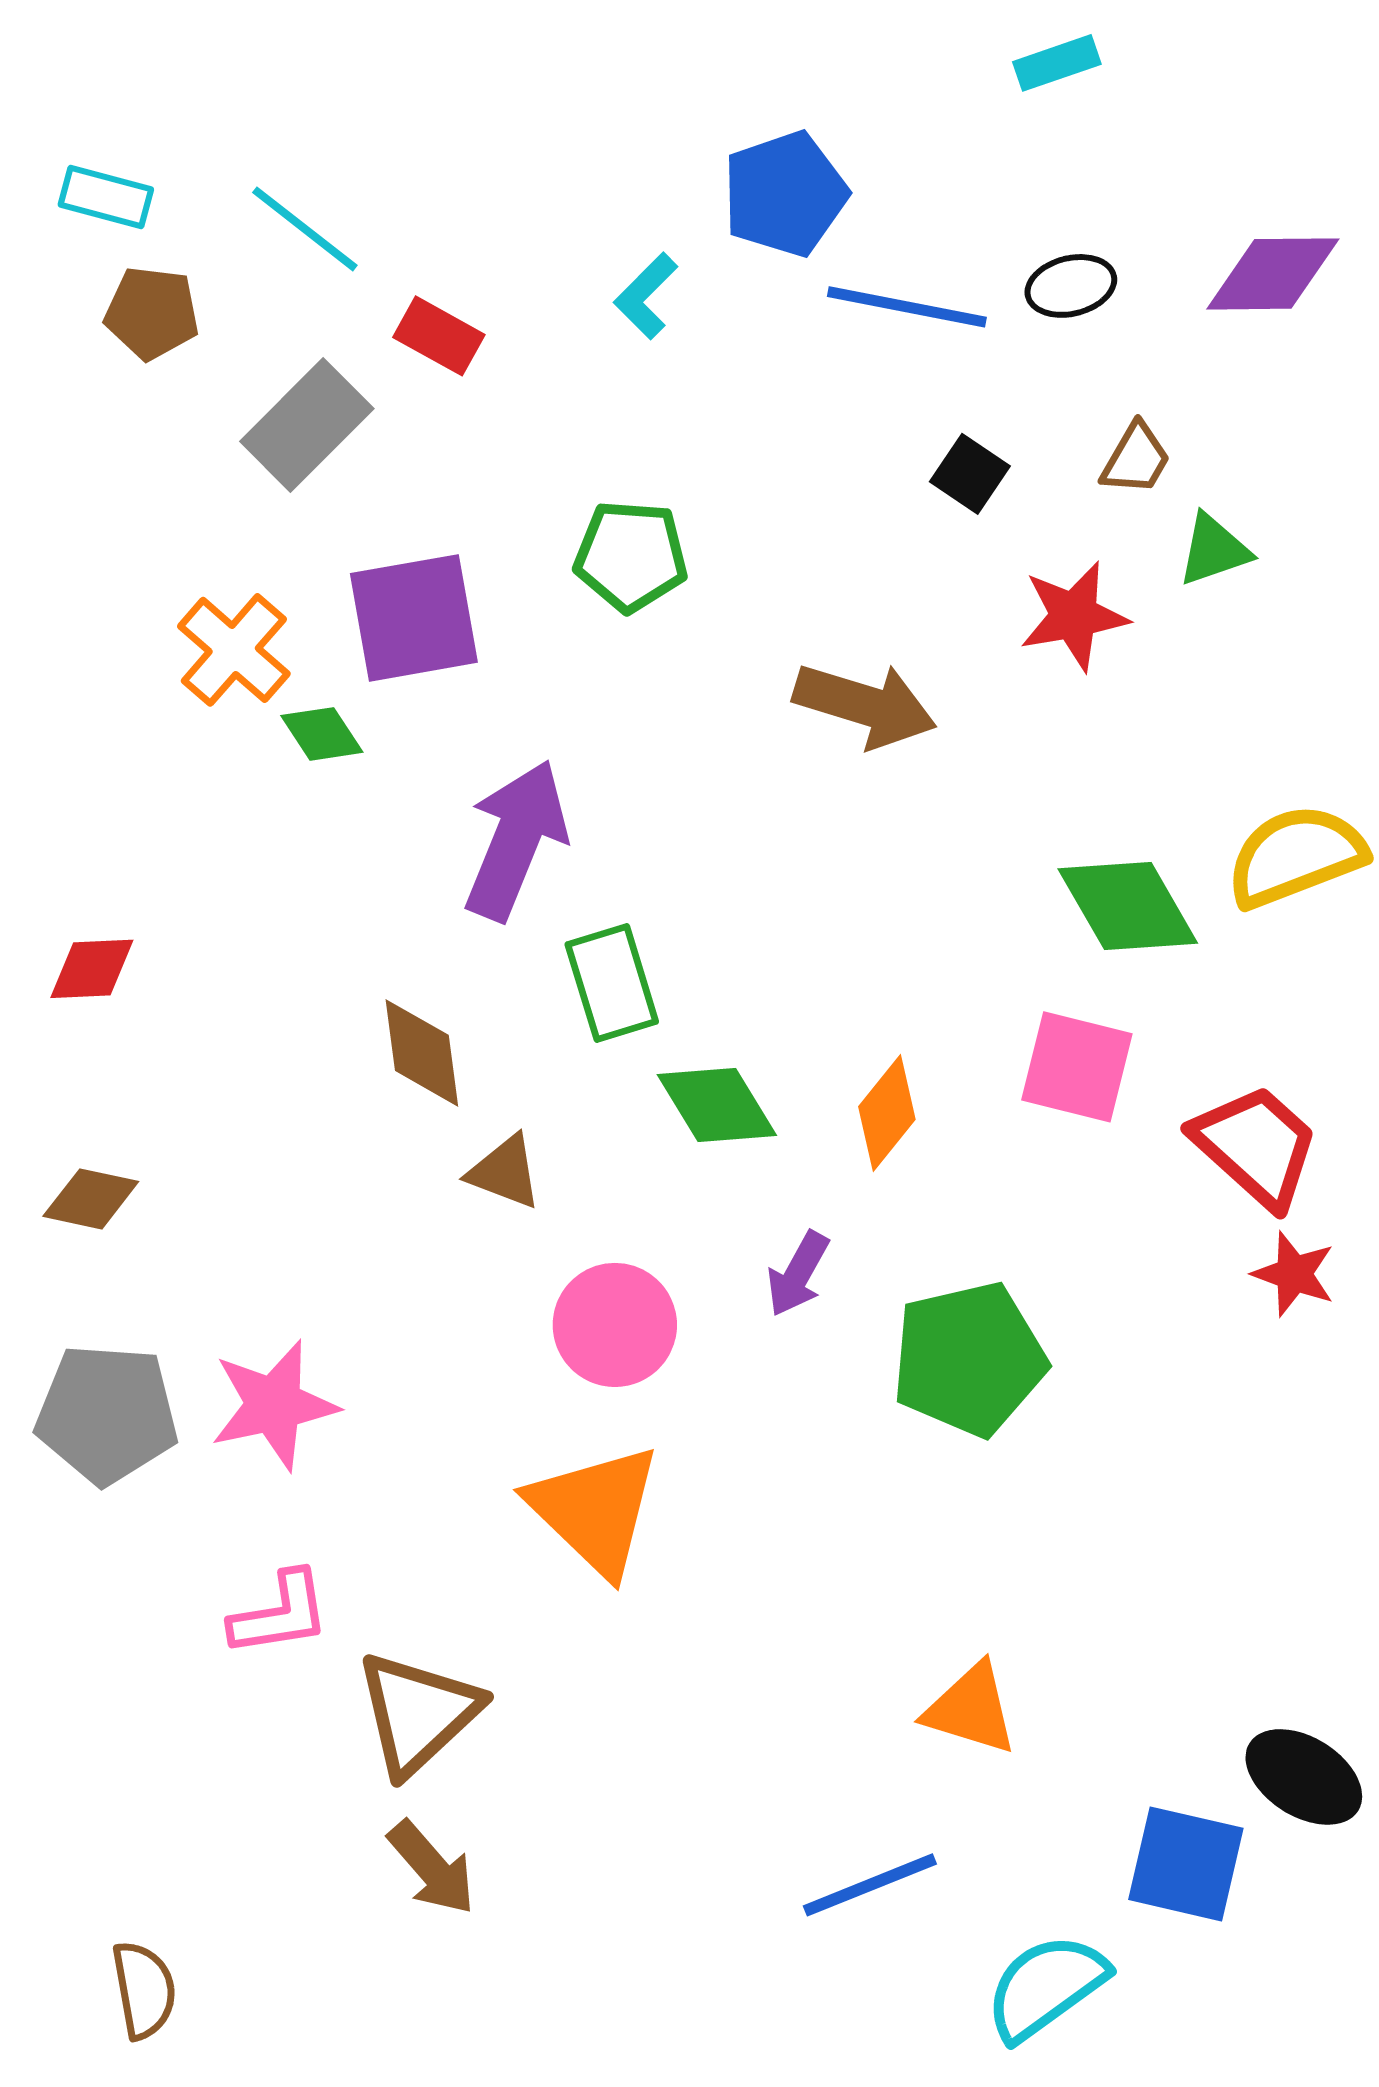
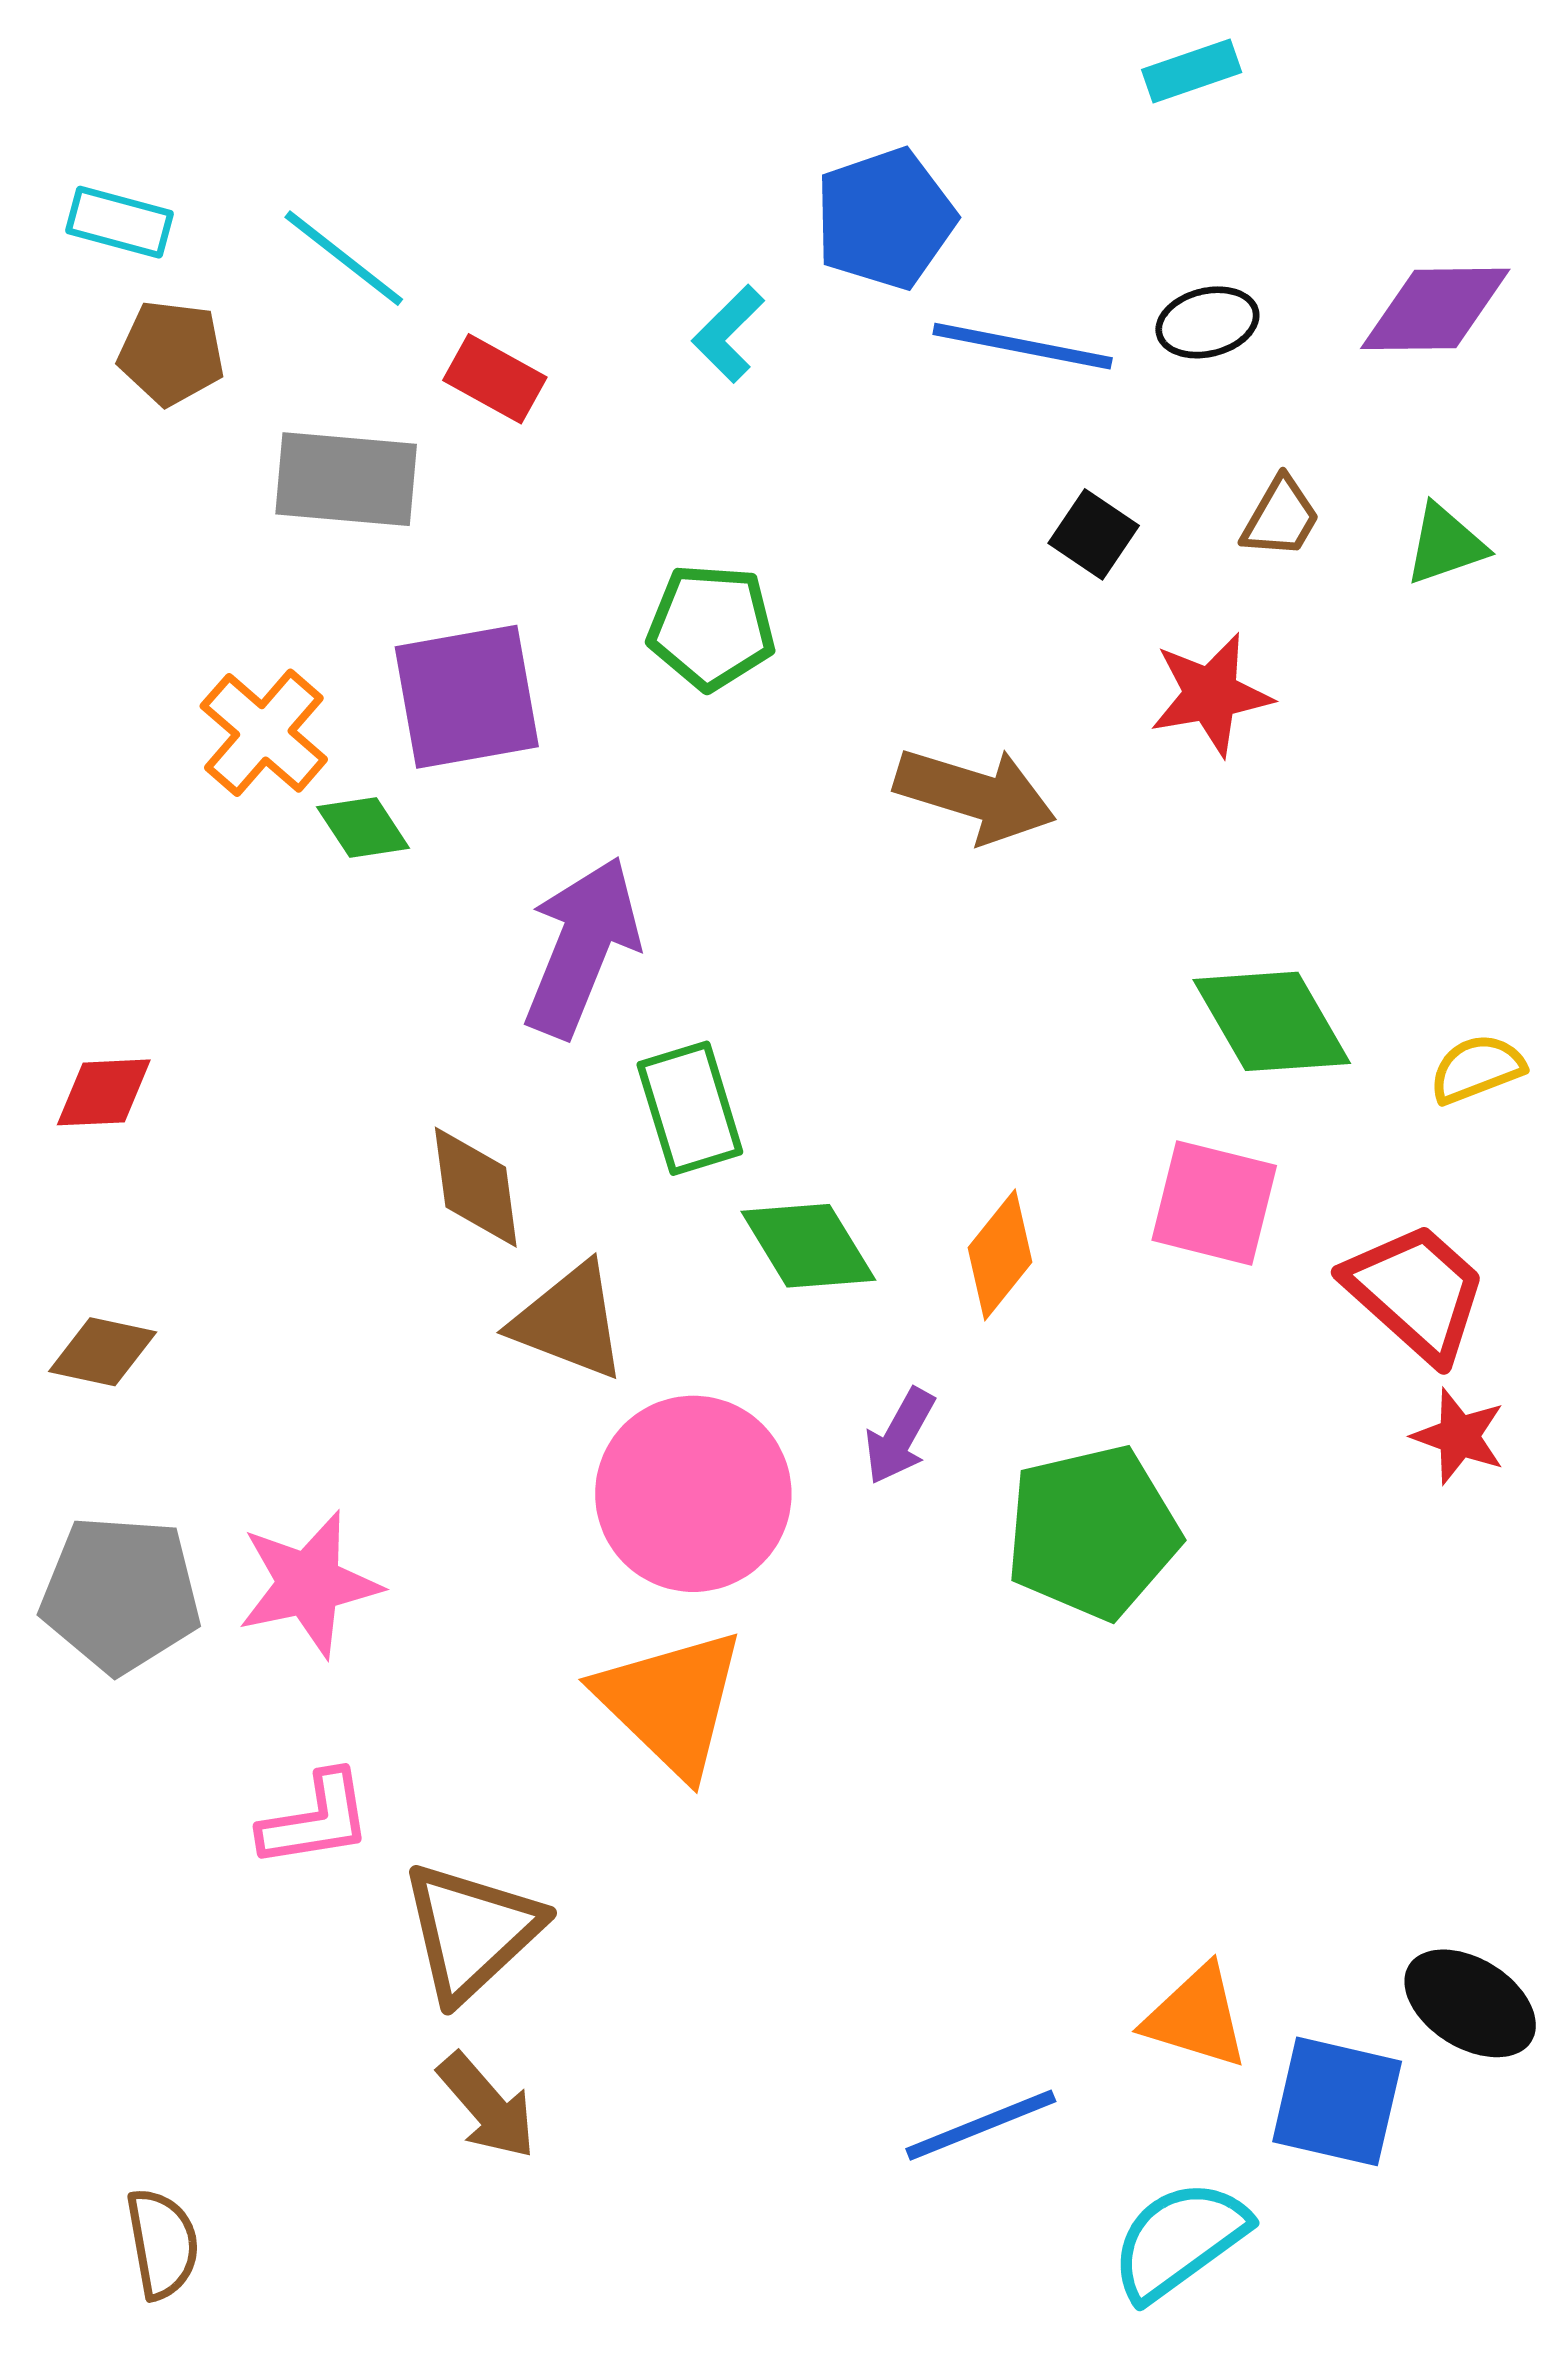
gray rectangle: (307, 425) -> (346, 479), turned 50
green triangle: (1214, 550) -> (1445, 545), moved
yellow semicircle: (1296, 856) -> (1477, 1069), moved, size x0.6
brown triangle: (505, 1172) -> (569, 1321), size x1.4
pink circle: (615, 1325) -> (693, 1494), size x1.4
orange triangle: (971, 1709) -> (1196, 2017), moved

